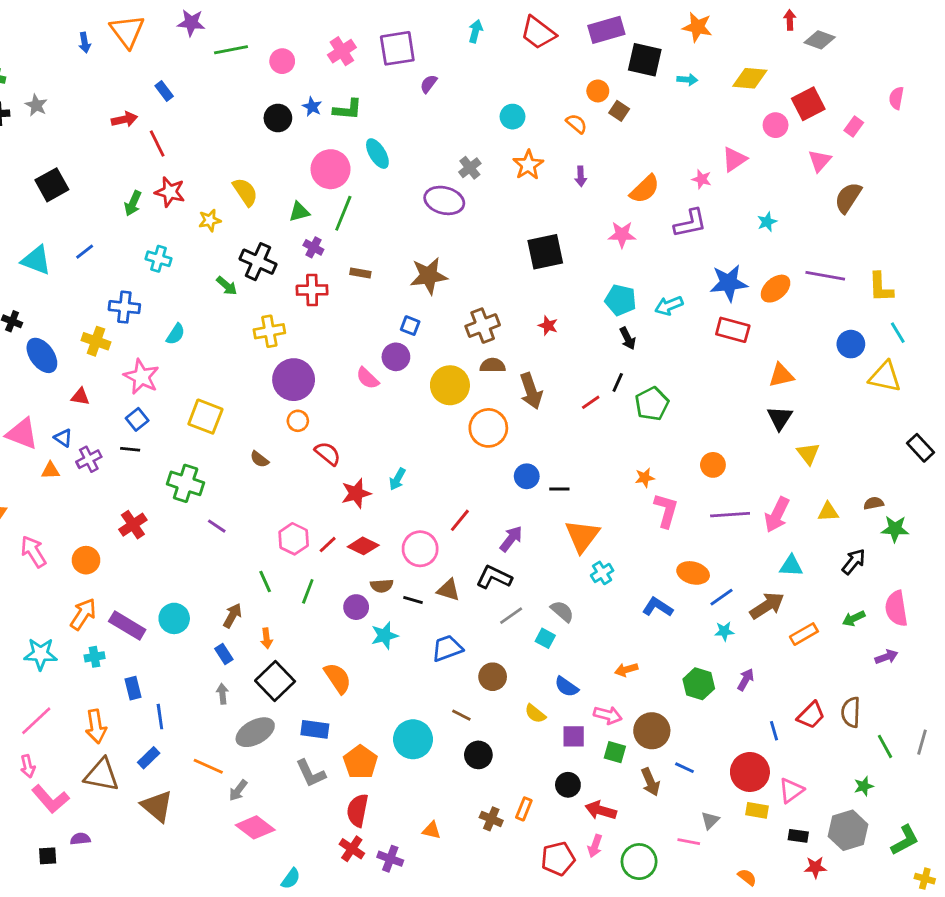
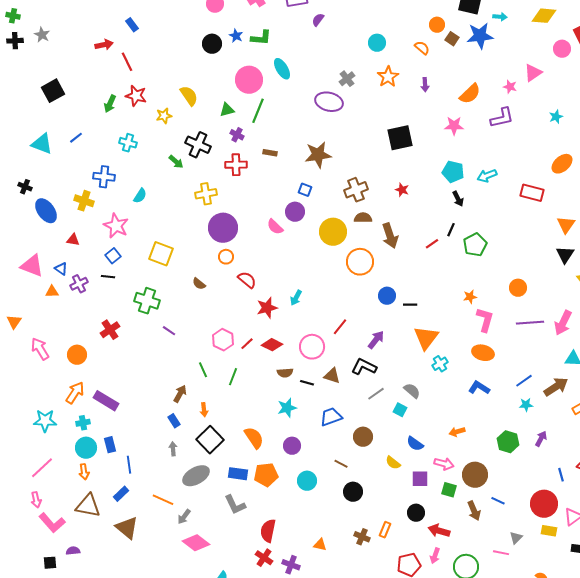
blue star: (729, 283) -> (480, 36), moved
orange triangle: (781, 375) -> (566, 225), turned -42
orange ellipse: (693, 573) -> (483, 353), moved
purple circle: (356, 607) -> (292, 446), moved
cyan circle: (174, 618) -> (86, 448), moved
orange arrow: (96, 726) -> (84, 472), size x0.7
cyan circle: (413, 739) -> (307, 481), size x0.7
orange pentagon: (360, 762) -> (266, 475), moved, turned 30

